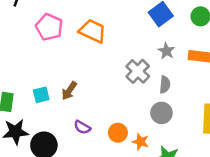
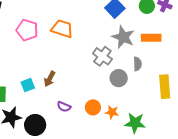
gray star: (166, 51) -> (123, 37), size x1.6
gray semicircle: (165, 85) -> (137, 64), moved
gray circle: (161, 113) -> (119, 78), moved

